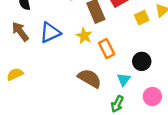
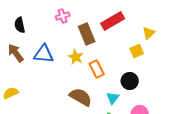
yellow square: (142, 18) -> (137, 51), moved
blue triangle: (50, 33) -> (44, 54), turned 30

